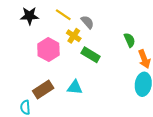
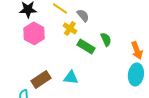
green semicircle: (130, 40) -> (106, 39), moved
pink hexagon: (48, 49) -> (34, 33), moved

